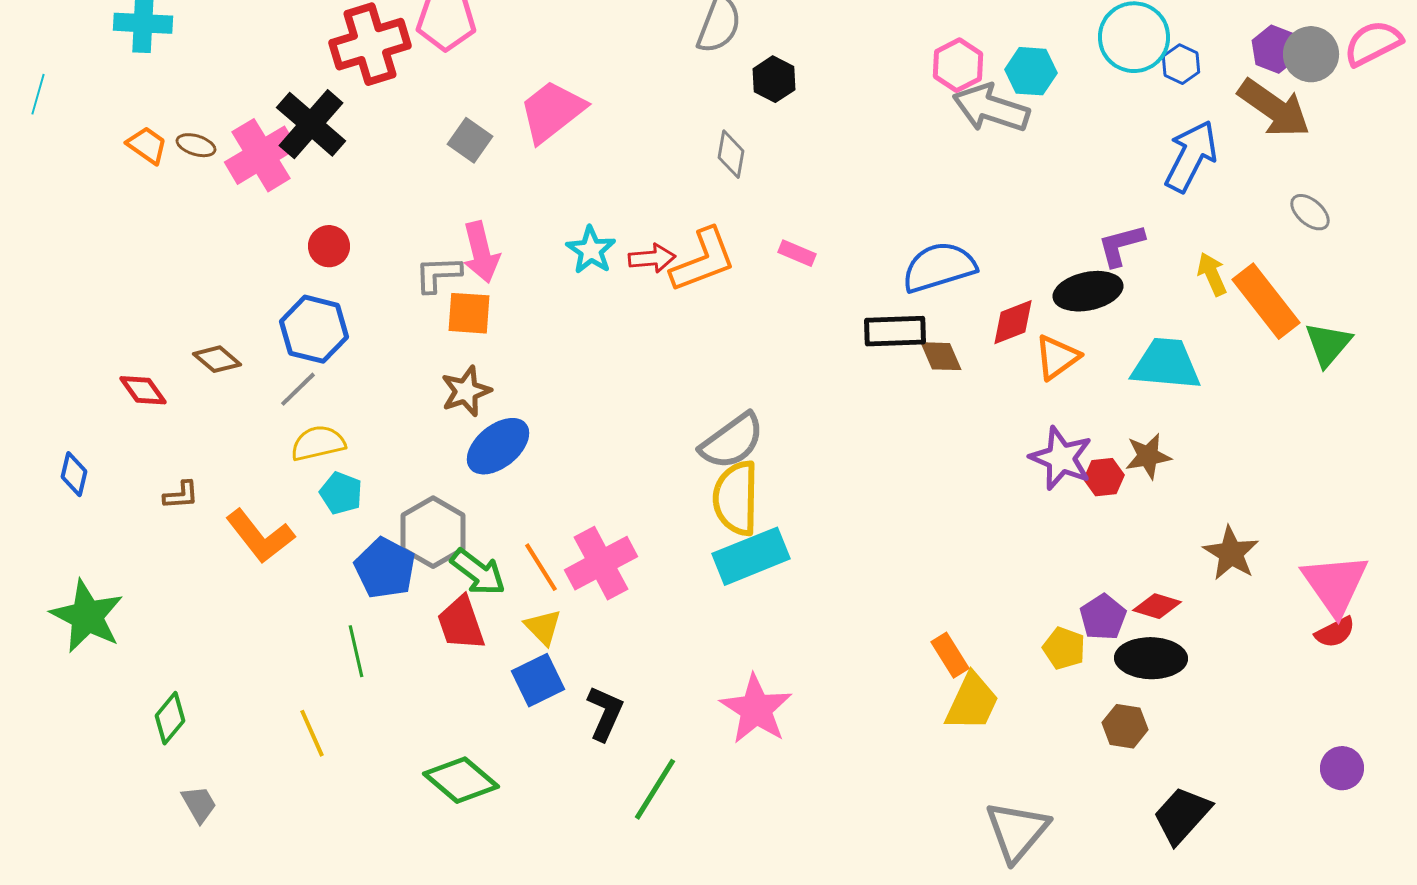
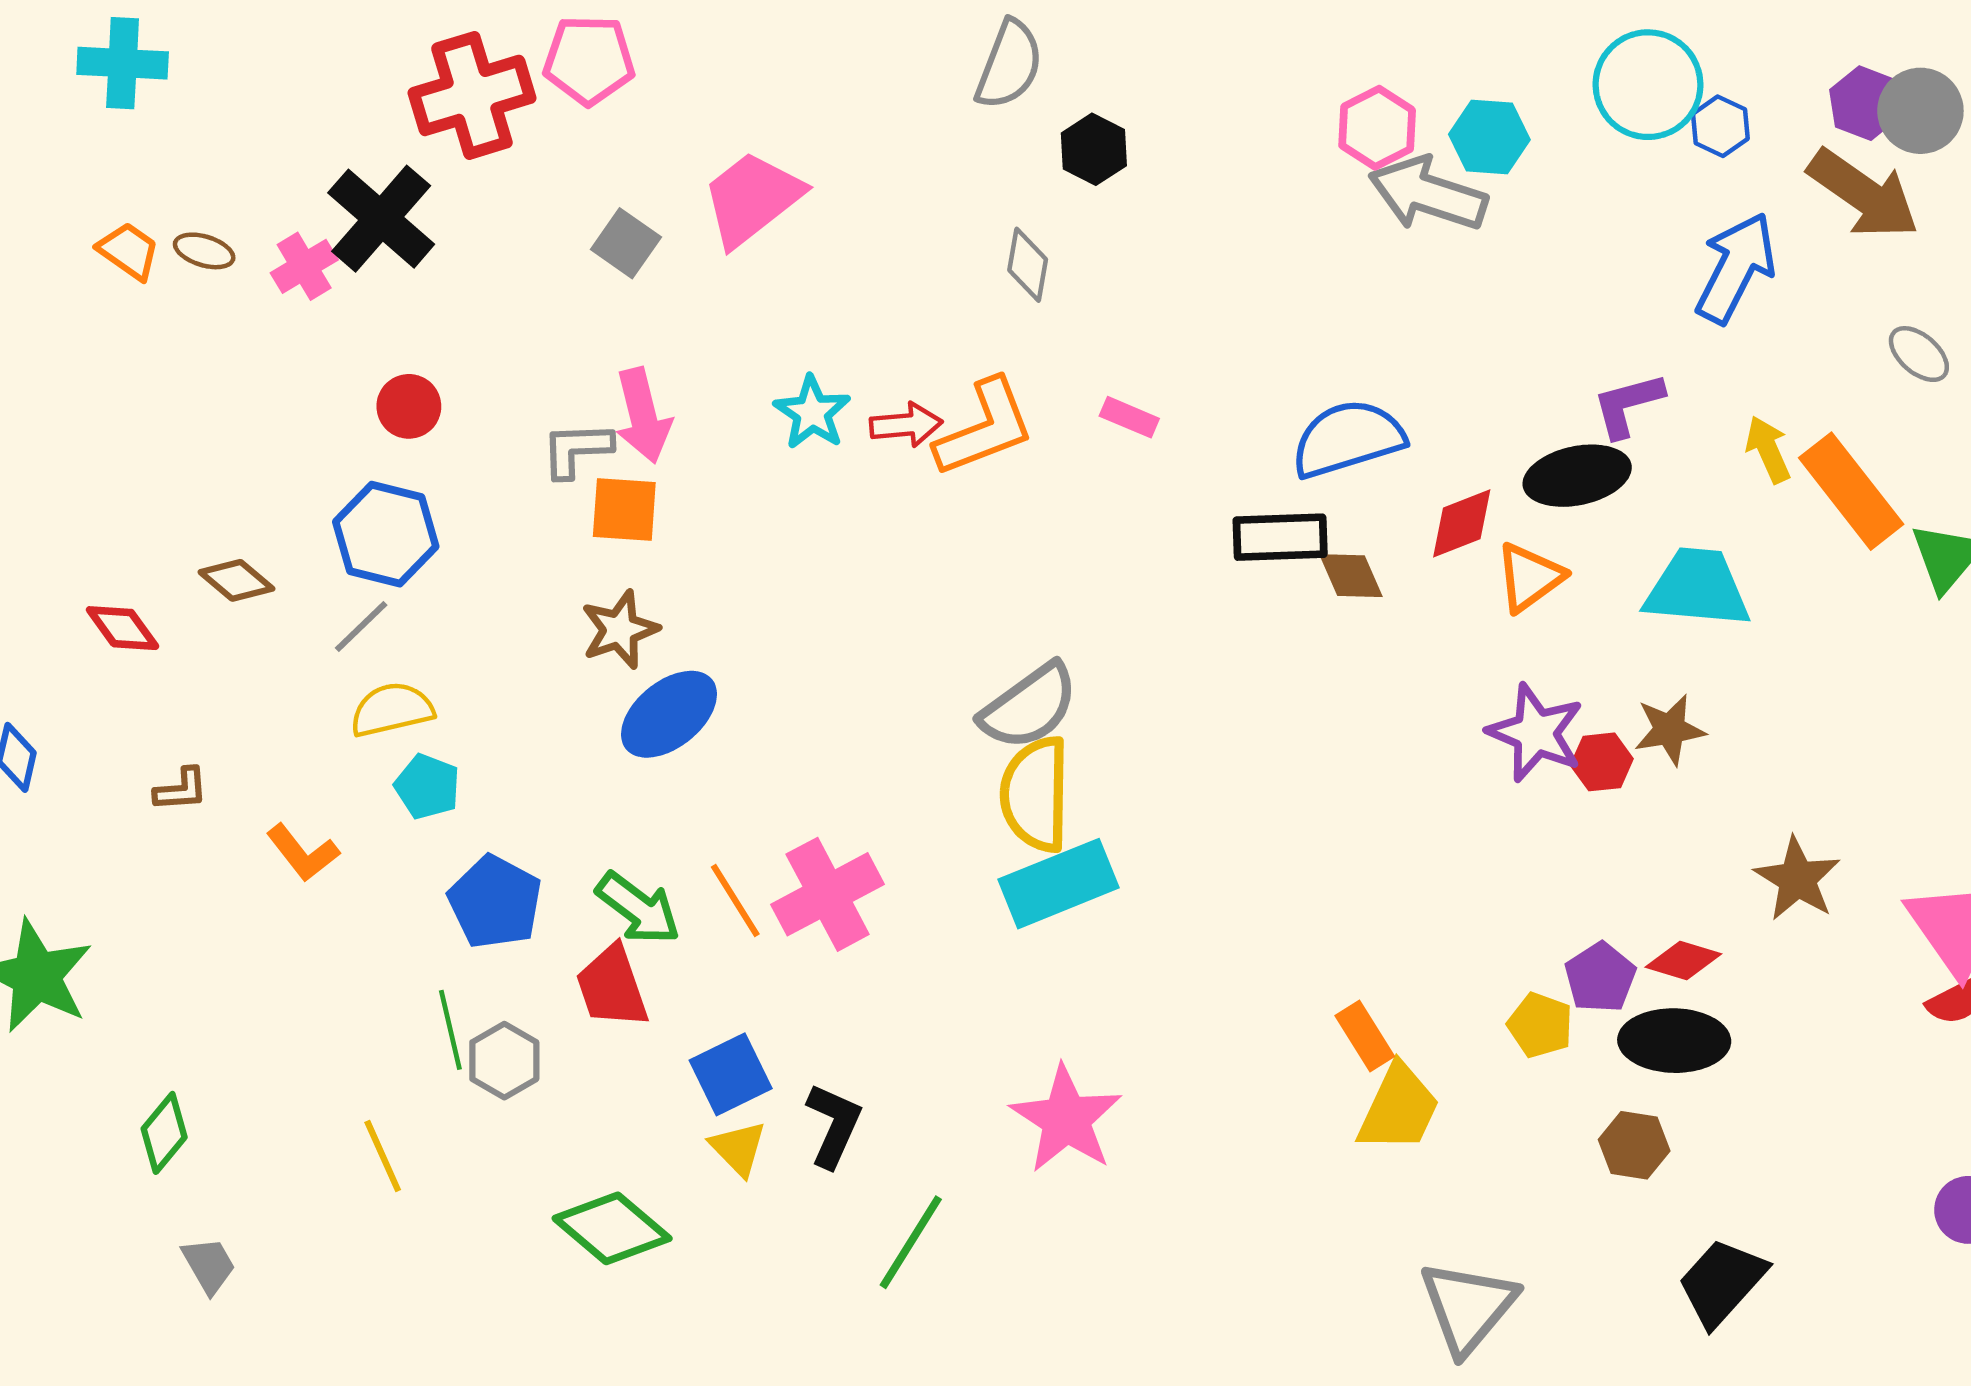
pink cross: (261, 155) -> (304, 266), size x0.6
gray hexagon: (433, 532) -> (504, 1061), moved, size x0.7
orange L-shape: (260, 536) -> (303, 853), size x0.7
yellow triangle: (543, 627) -> (738, 1148), moved

